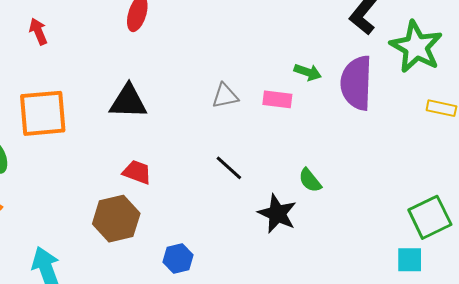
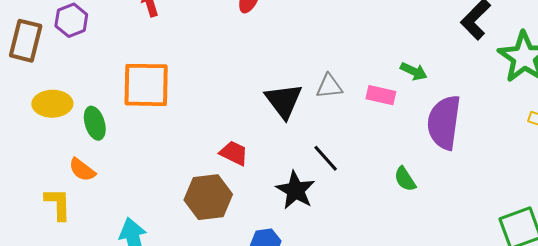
purple semicircle: (356, 83) -> (444, 122), moved
black triangle: (128, 102) -> (284, 101), moved, turned 45
black star: (277, 214) -> (296, 190), moved

